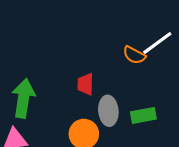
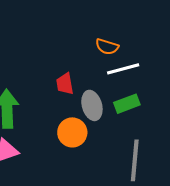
white line: (157, 43) -> (123, 69), moved, turned 32

